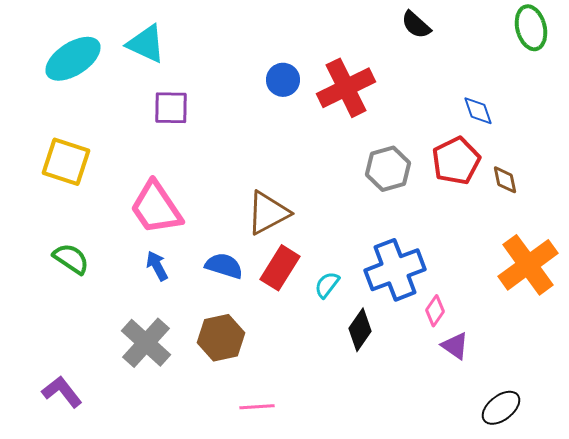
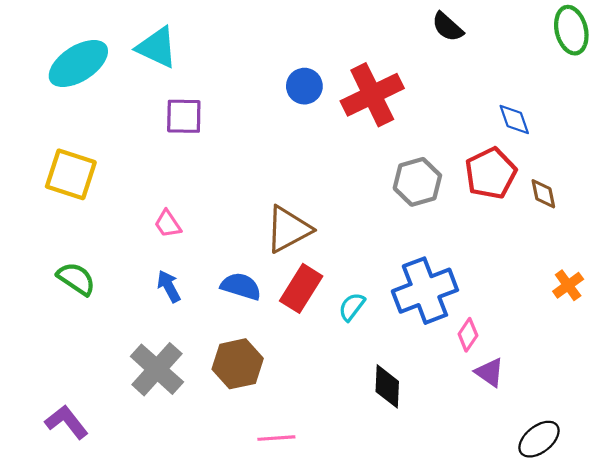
pink trapezoid: (156, 208) -> (168, 224), size x0.5
orange cross: (528, 265) -> (568, 285), size x0.5
black diamond: (360, 330) -> (387, 386), moved, turned -33

